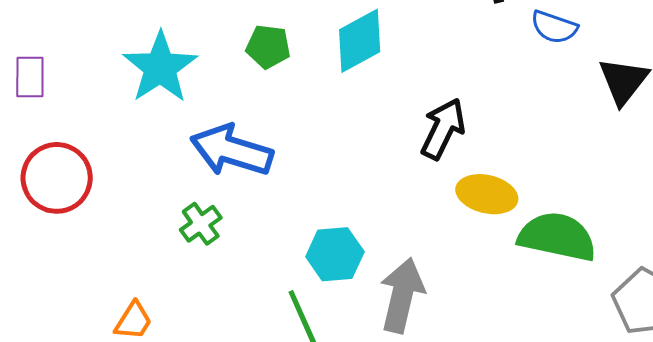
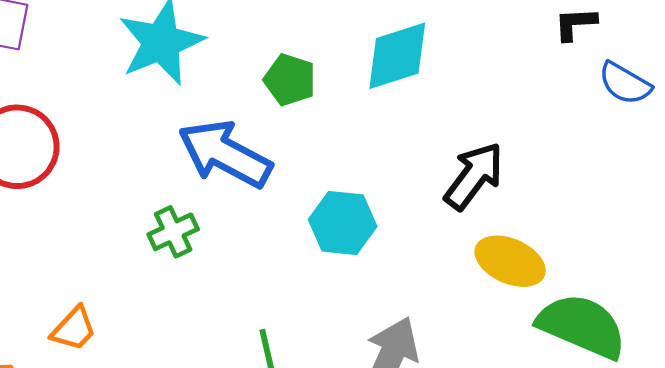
green pentagon: (268, 47) -> (290, 80), moved
cyan hexagon: (335, 254) -> (343, 223), moved

